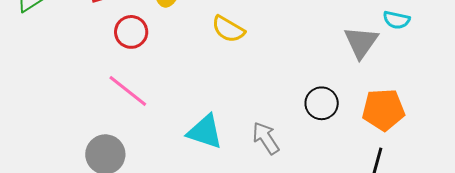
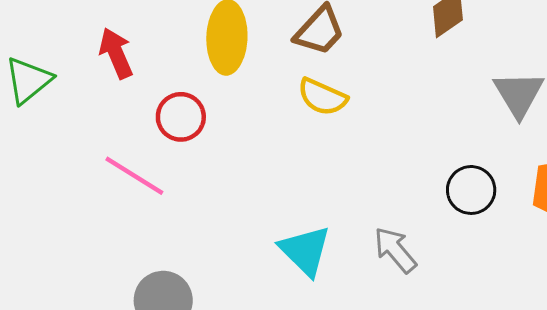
pink line: (128, 91) -> (134, 176), moved
cyan triangle: (205, 132) -> (305, 251), turned 33

